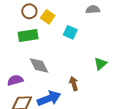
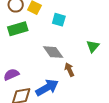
gray diamond: (39, 65) -> (53, 52), moved

